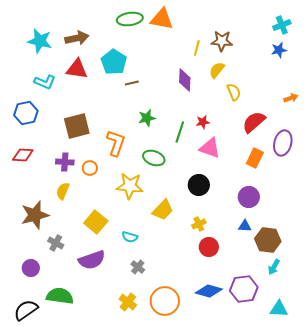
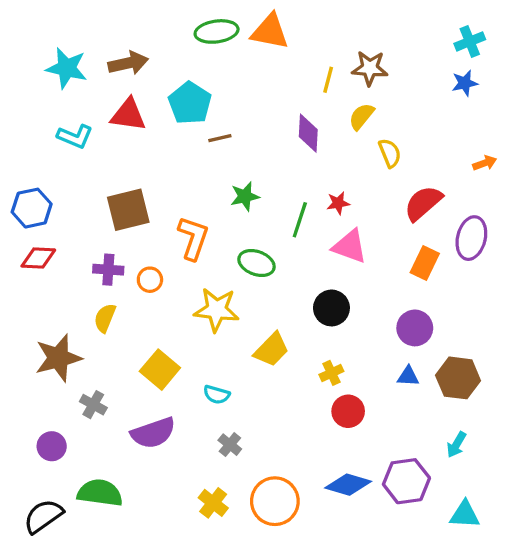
blue hexagon: (26, 113) -> (32, 208), moved
brown hexagon: (268, 240) -> (458, 378), moved

